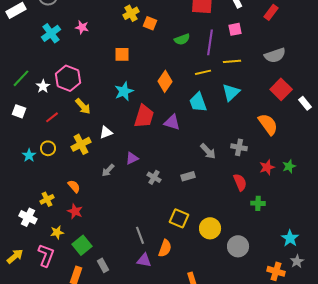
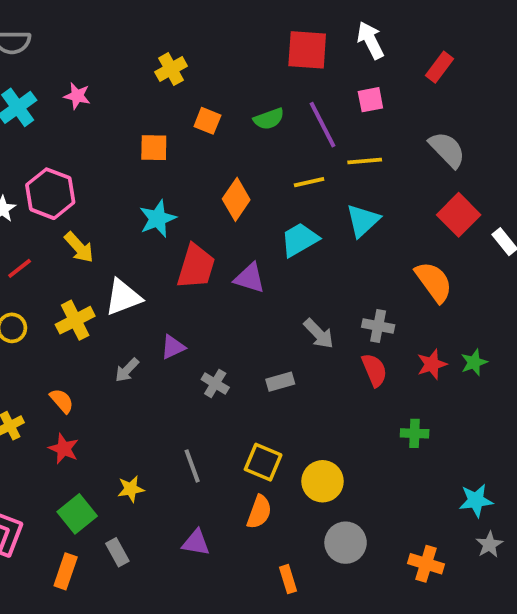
orange square: (150, 23) -> (207, 121), moved
purple line: (210, 42) -> (323, 125), turned -35
gray semicircle: (275, 55) -> (447, 150), turned -115
cyan trapezoid: (198, 102) -> (300, 240), turned 80
white triangle: (106, 132) -> (123, 297), size x1.5
red semicircle: (240, 182) -> (374, 370), moved
yellow star: (57, 232) -> (131, 489), moved
gray line: (140, 235) -> (192, 466), moved
cyan star: (290, 238) -> (476, 500), turned 30
gray circle: (238, 246) -> (346, 543), moved
orange semicircle: (165, 248) -> (259, 512), moved
orange cross: (276, 271) -> (426, 564), moved

